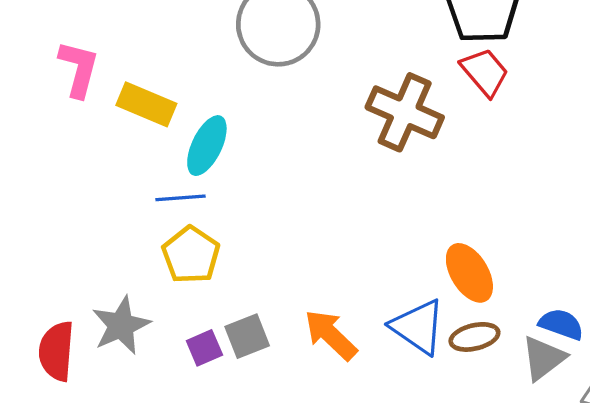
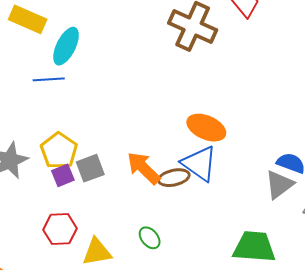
yellow pentagon: (191, 255) -> (59, 151), moved
orange ellipse: (469, 273) -> (206, 128), moved, turned -36
brown ellipse: (474, 337) -> (174, 178), moved

